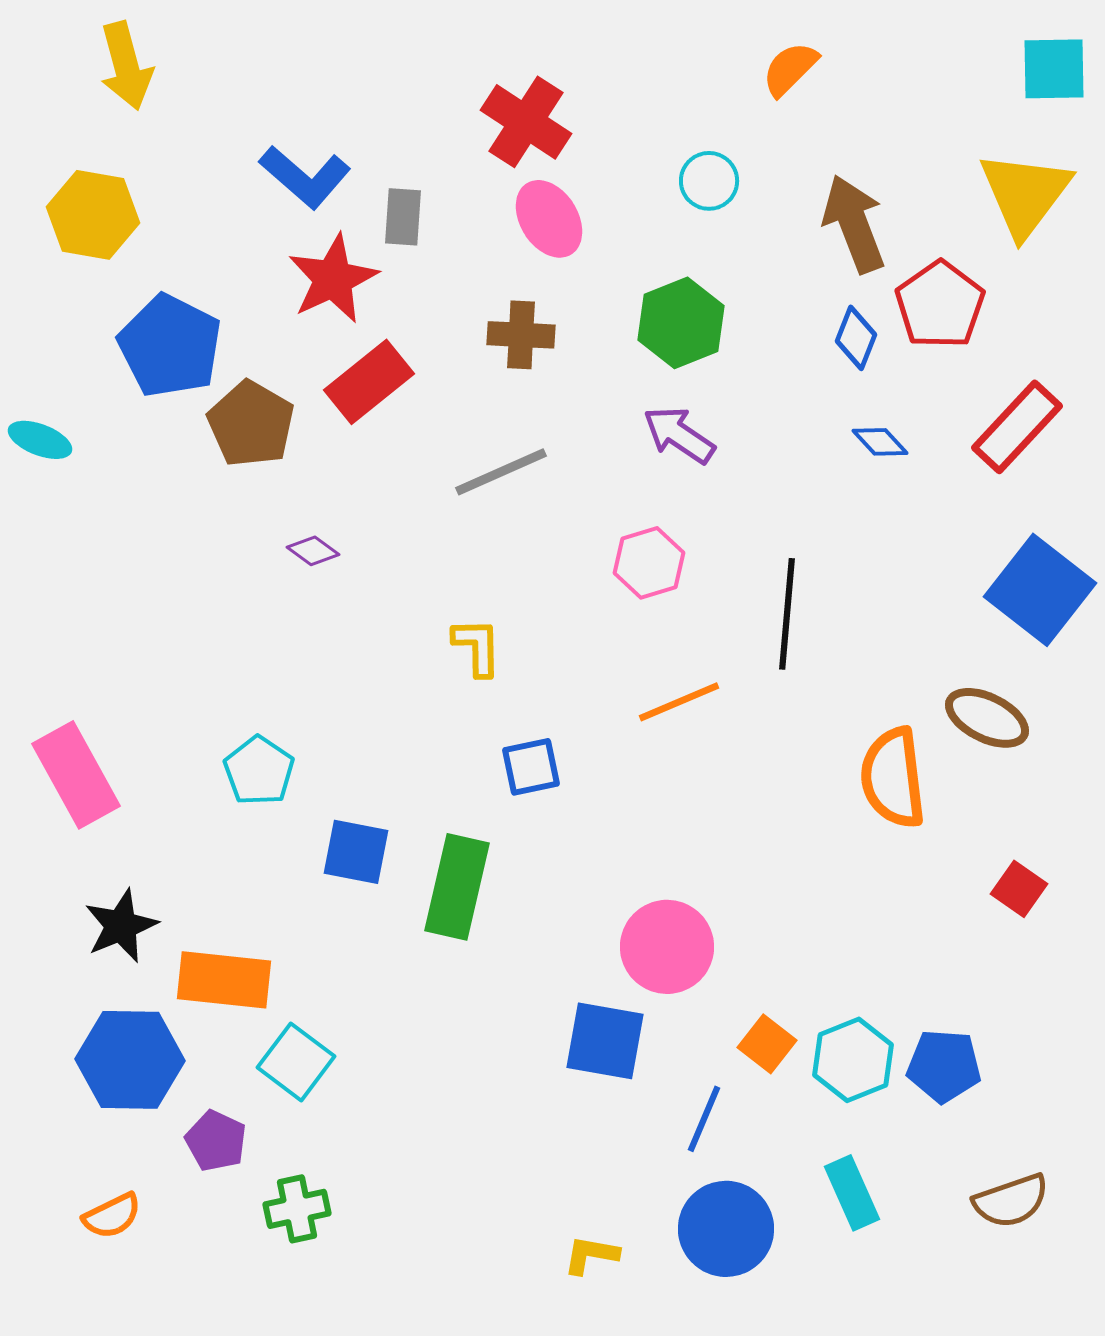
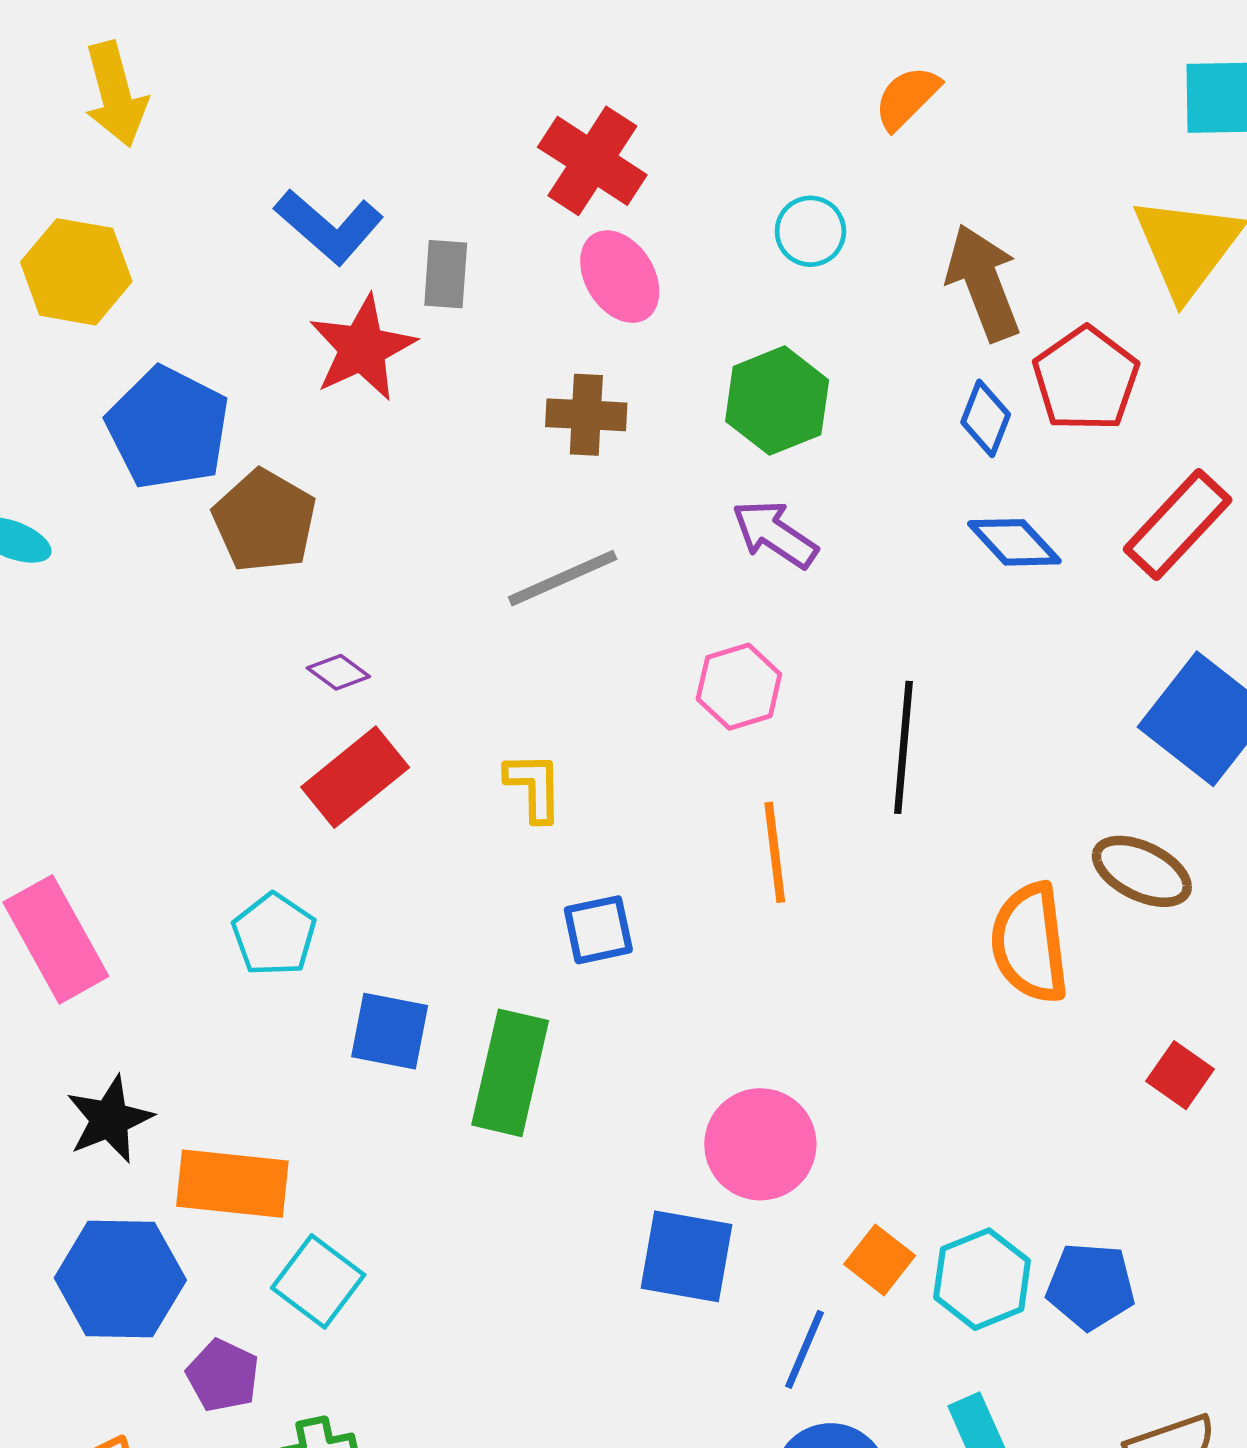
red rectangle: (369, 382) -> (355, 777), moved
blue diamond: (880, 442) -> (1014, 542), size x1.4
orange line: (679, 702) -> (775, 852), turned -74

